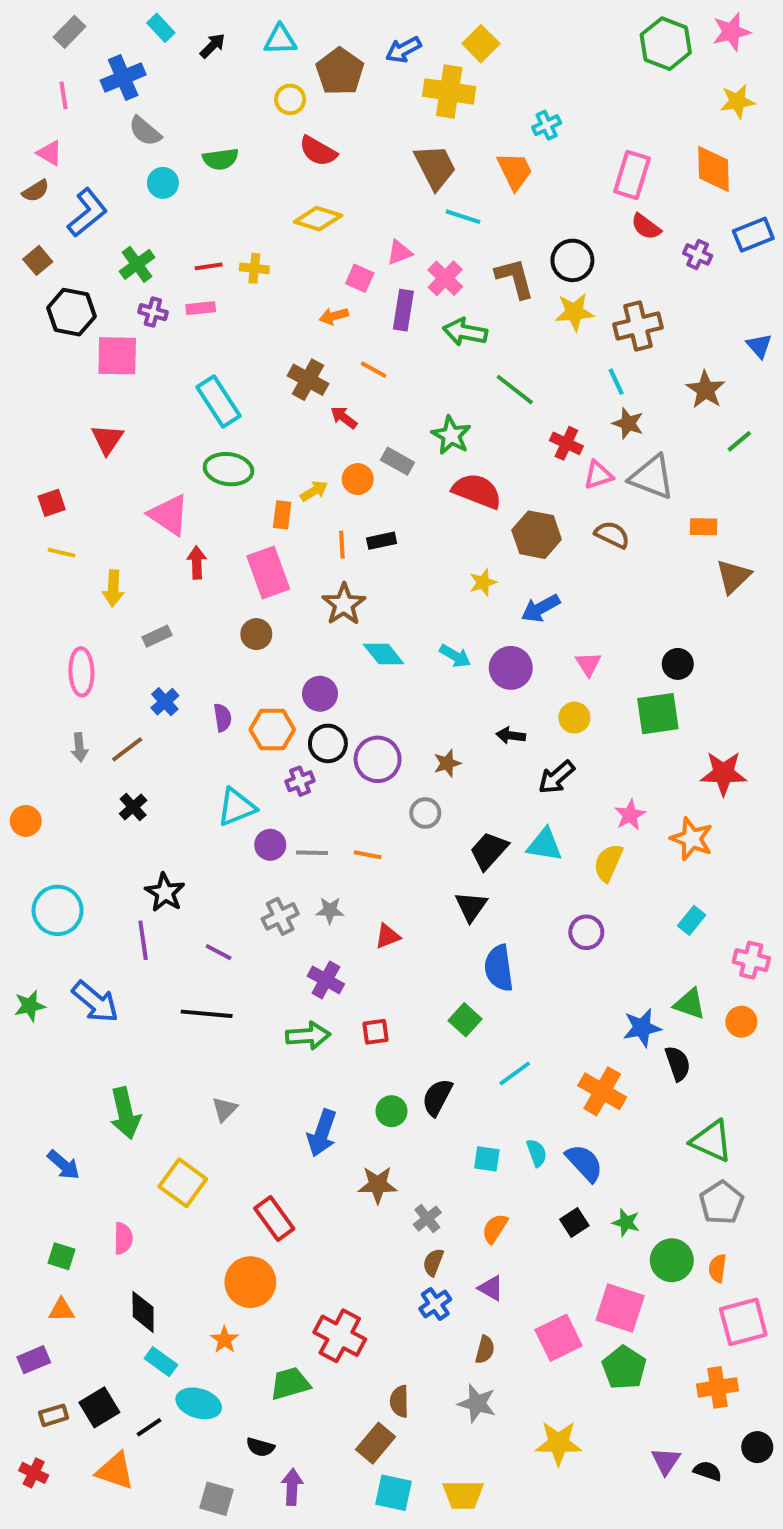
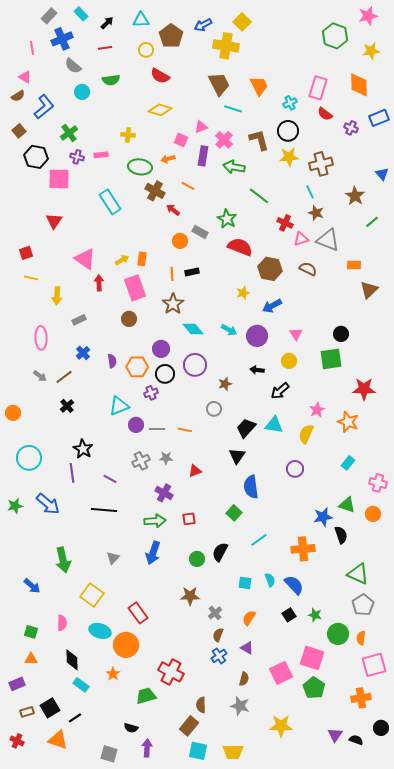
gray rectangle: (69, 32) -> (49, 16), moved
green hexagon: (666, 44) -> (335, 36), moved
cyan cross: (547, 125) -> (290, 103), moved
red line: (209, 266) -> (105, 48), moved
green ellipse: (229, 469) -> (140, 167), moved
yellow arrow: (314, 491) -> (122, 260), moved
gray arrow: (79, 747) -> (40, 376), turned -48
purple circle: (378, 759) -> (195, 365), moved
orange cross: (602, 1091) -> (303, 549), turned -35
blue arrow: (322, 1133) -> (153, 553), moved
cyan ellipse: (199, 1403) -> (100, 631), moved

